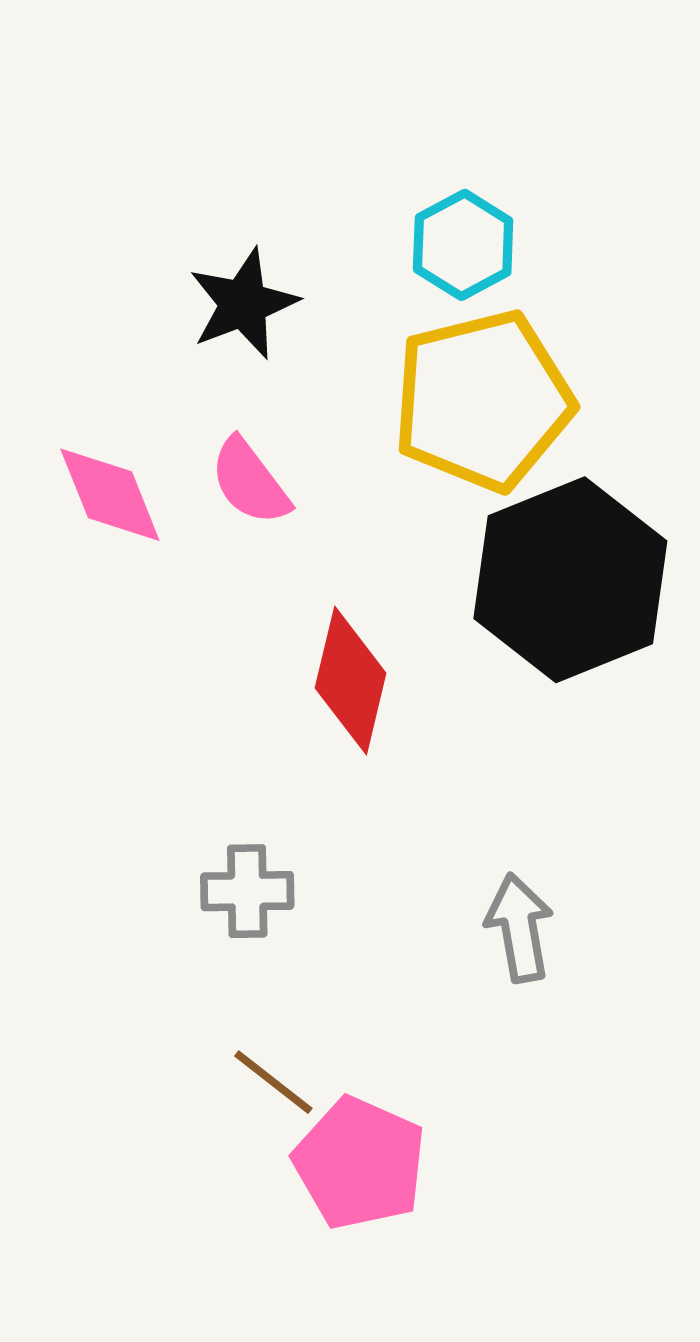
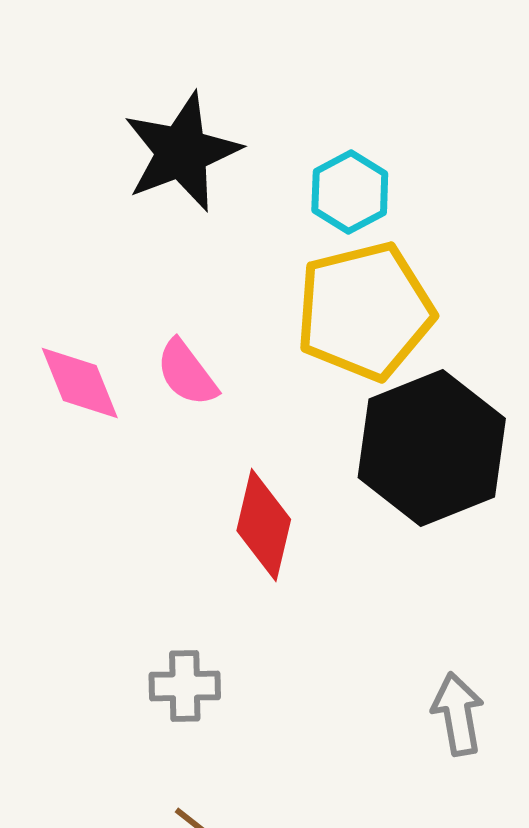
black star: (243, 304) -> (182, 152), moved, size x1.4
gray arrow: (519, 928) -> (458, 714), moved

